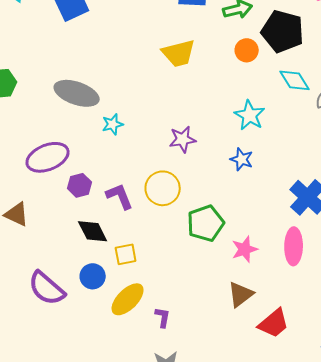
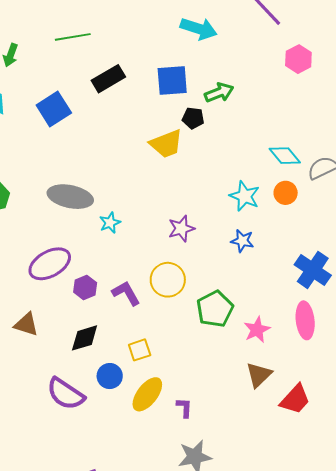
black pentagon: (283, 31) -> (193, 118), moved, size x0.5
orange circle: (247, 50) -> (286, 193), moved
black diamond: (93, 231) -> (85, 338), moved, turned -72

